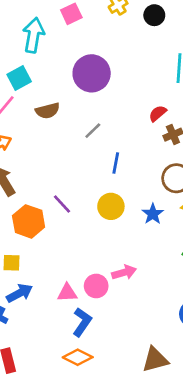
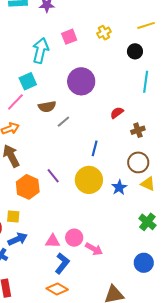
black circle: (154, 15) -> (135, 51), moved
red semicircle: (158, 113) -> (117, 113), moved
gray line: (93, 131) -> (63, 122), moved
yellow circle: (111, 206) -> (89, 180), size x1.4
pink arrow: (124, 272) -> (94, 249), moved, turned 42

